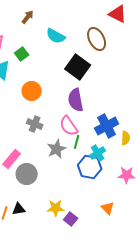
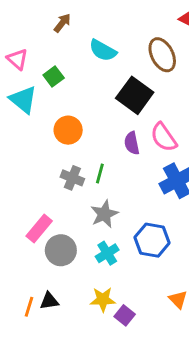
purple semicircle: (76, 100) -> (132, 143), size x0.7
pink semicircle: (69, 126) -> (164, 137), moved
green line: (77, 142) -> (100, 174), moved
cyan cross: (98, 153) -> (107, 253), moved

